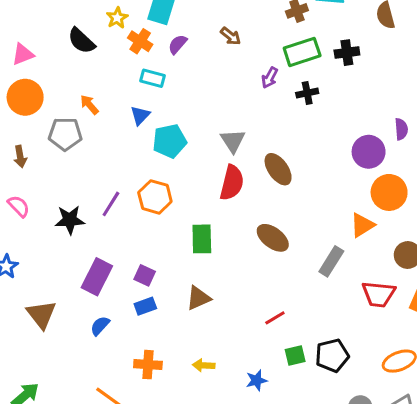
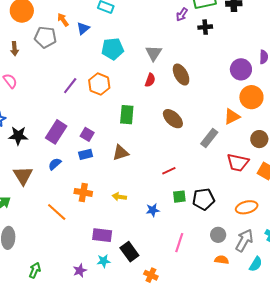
blue triangle: (140, 115) -> (83, 28), moved
red semicircle: (232, 183) -> (150, 80), size x0.6
black star: (70, 220) -> (18, 136), moved
brown triangle: (41, 315) -> (23, 176), moved

